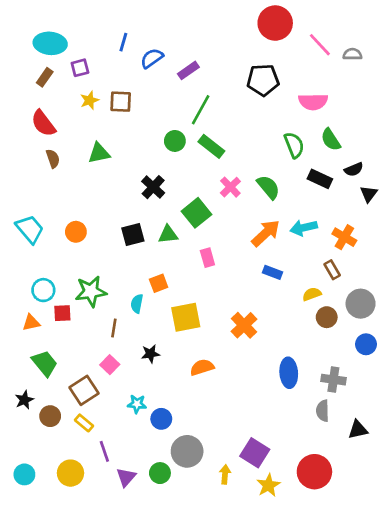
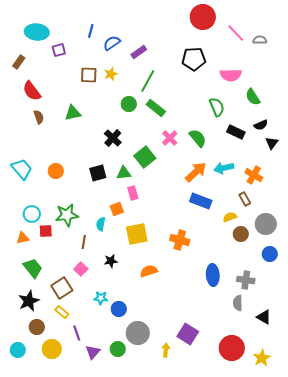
brown rectangle: (45, 77) -> (19, 62), moved
yellow star: (89, 100) -> (111, 74), moved
green semicircle: (331, 140) -> (253, 97), moved
pink rectangle: (207, 258) -> (133, 193), moved
blue rectangle: (272, 272) -> (201, 201), size x1.5
orange cross: (244, 325) -> (180, 240), turned -30
black star: (24, 400) -> (29, 301), moved, size x1.5
brown circle: (50, 416) -> (37, 327), moved
black triangle: (358, 430) -> (264, 317), turned 42
yellow star: (268, 485) -> (262, 358), moved

